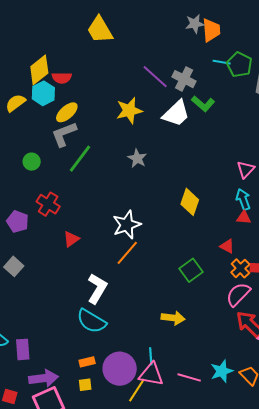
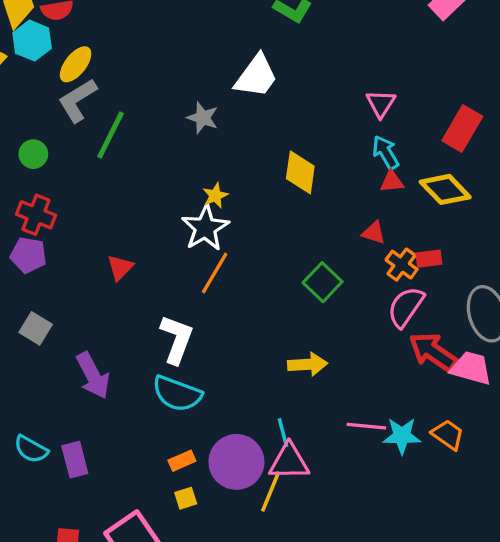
yellow star: (129, 111) -> (215, 196), moved, size x0.6
white trapezoid: (176, 113) -> (256, 76), moved
red cross: (48, 204) -> (36, 215), moved
cyan star: (222, 371) -> (402, 436), turned 30
pink line: (189, 377) -> (366, 426), moved
purple arrow: (43, 378) -> (93, 376), moved, turned 80

